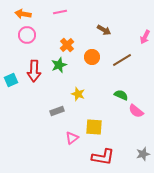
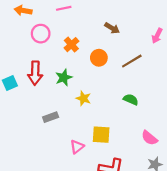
pink circle: (27, 35) -> (41, 34), moved
green star: (59, 65) -> (64, 78), moved
gray rectangle: (57, 111) -> (51, 117), moved
pink semicircle: (136, 111) -> (149, 138), moved

